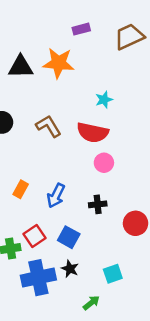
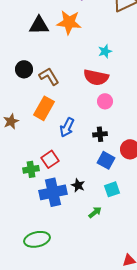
brown L-shape: (48, 126) -> (49, 76), moved
orange rectangle: (21, 189) -> (44, 108), moved, size x1.6
blue square: (69, 237) -> (106, 160), moved

